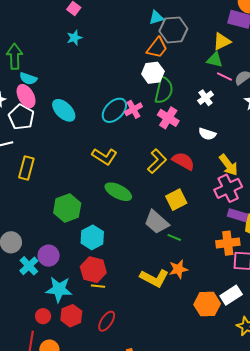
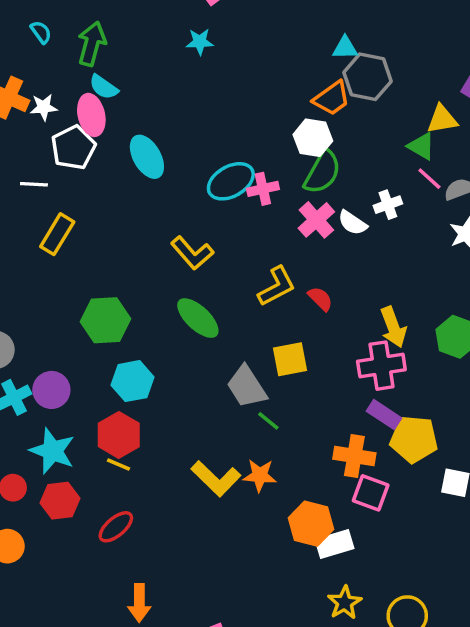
white semicircle: (207, 134) -> (353, 223), moved
red semicircle: (183, 161) -> (320, 299), size x0.7
orange hexagon: (207, 304) -> (311, 524), moved

